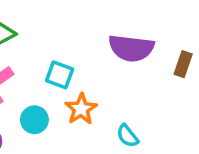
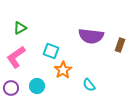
cyan circle: (34, 120) -> (37, 86), moved

